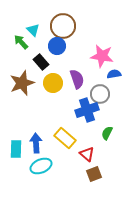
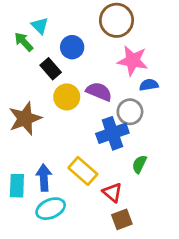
brown circle: (63, 26) -> (116, 20), moved
purple semicircle: (77, 79) -> (99, 92), turned -48
brown star: (22, 83) -> (25, 118), moved

